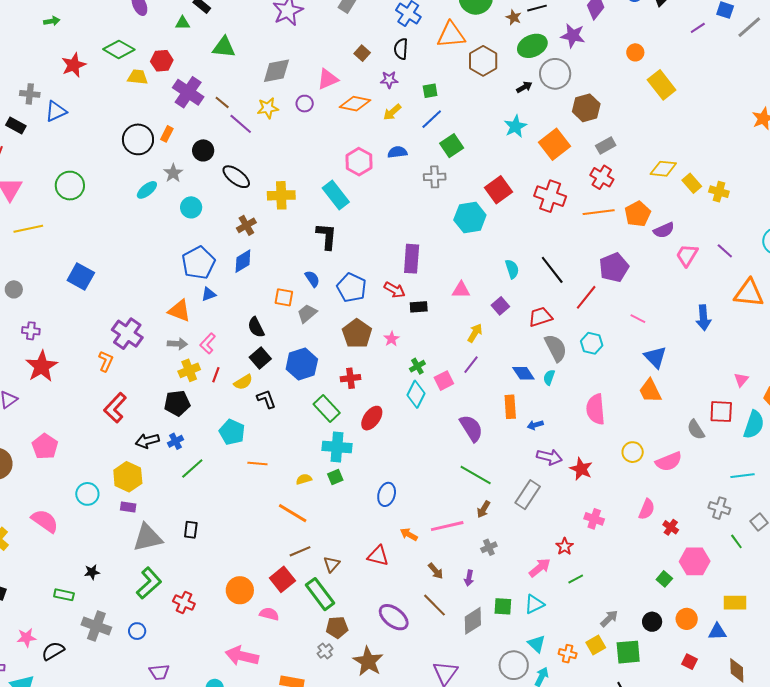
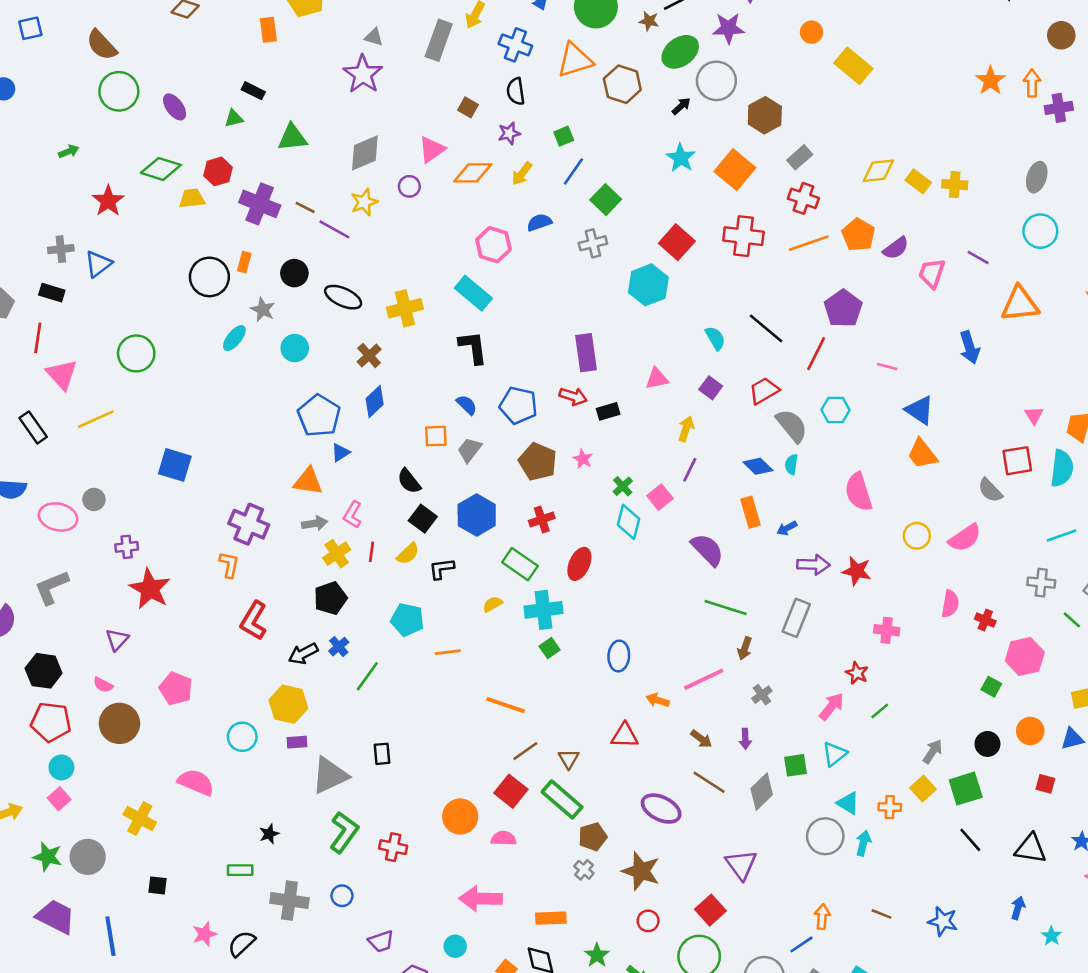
black L-shape: (266, 399) -> (442, 569), turned -65
yellow semicircle: (304, 479) -> (493, 604), moved

